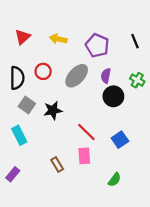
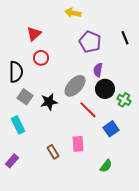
red triangle: (23, 37) -> (34, 34), moved
yellow arrow: (58, 39) -> (73, 13), moved
red circle: (43, 71) -> (41, 58), moved
gray ellipse: (77, 76) -> (75, 86), moved
green cross: (137, 80) -> (124, 100), moved
red line: (86, 132) -> (88, 110), moved

